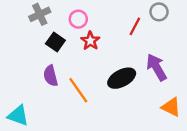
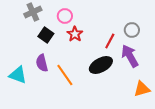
gray circle: (159, 12) -> (132, 30), moved
red line: (135, 26) -> (110, 41), moved
orange triangle: (171, 107) -> (142, 89), turned -42
cyan triangle: (18, 115) -> (18, 75), moved

